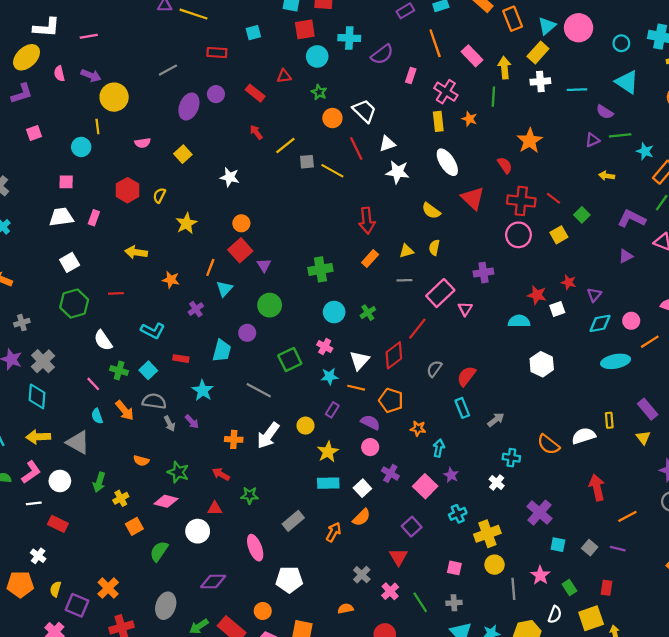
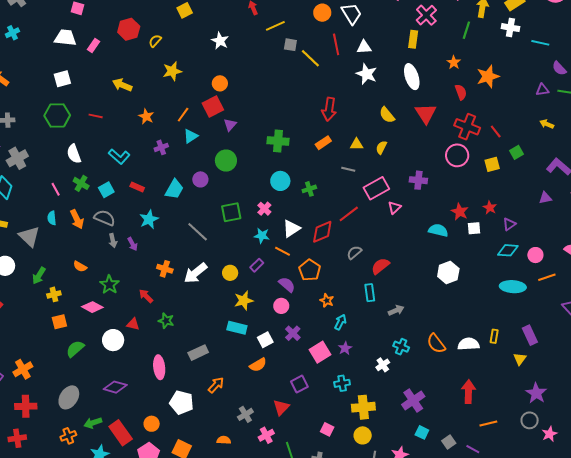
orange star: (469, 119) -> (454, 62), moved
orange arrow: (334, 532) -> (216, 385), moved

